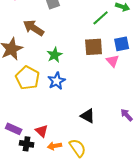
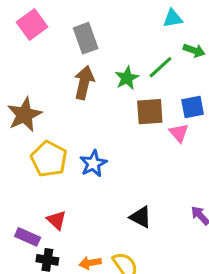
brown arrow: (34, 28) -> (84, 83), moved, turned 70
green star: (55, 55) -> (127, 78), moved
red triangle: (42, 131) -> (57, 220), moved

